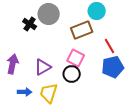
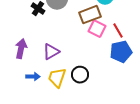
pink square: (76, 58) -> (97, 29), moved
black circle: (72, 74) -> (80, 75), moved

